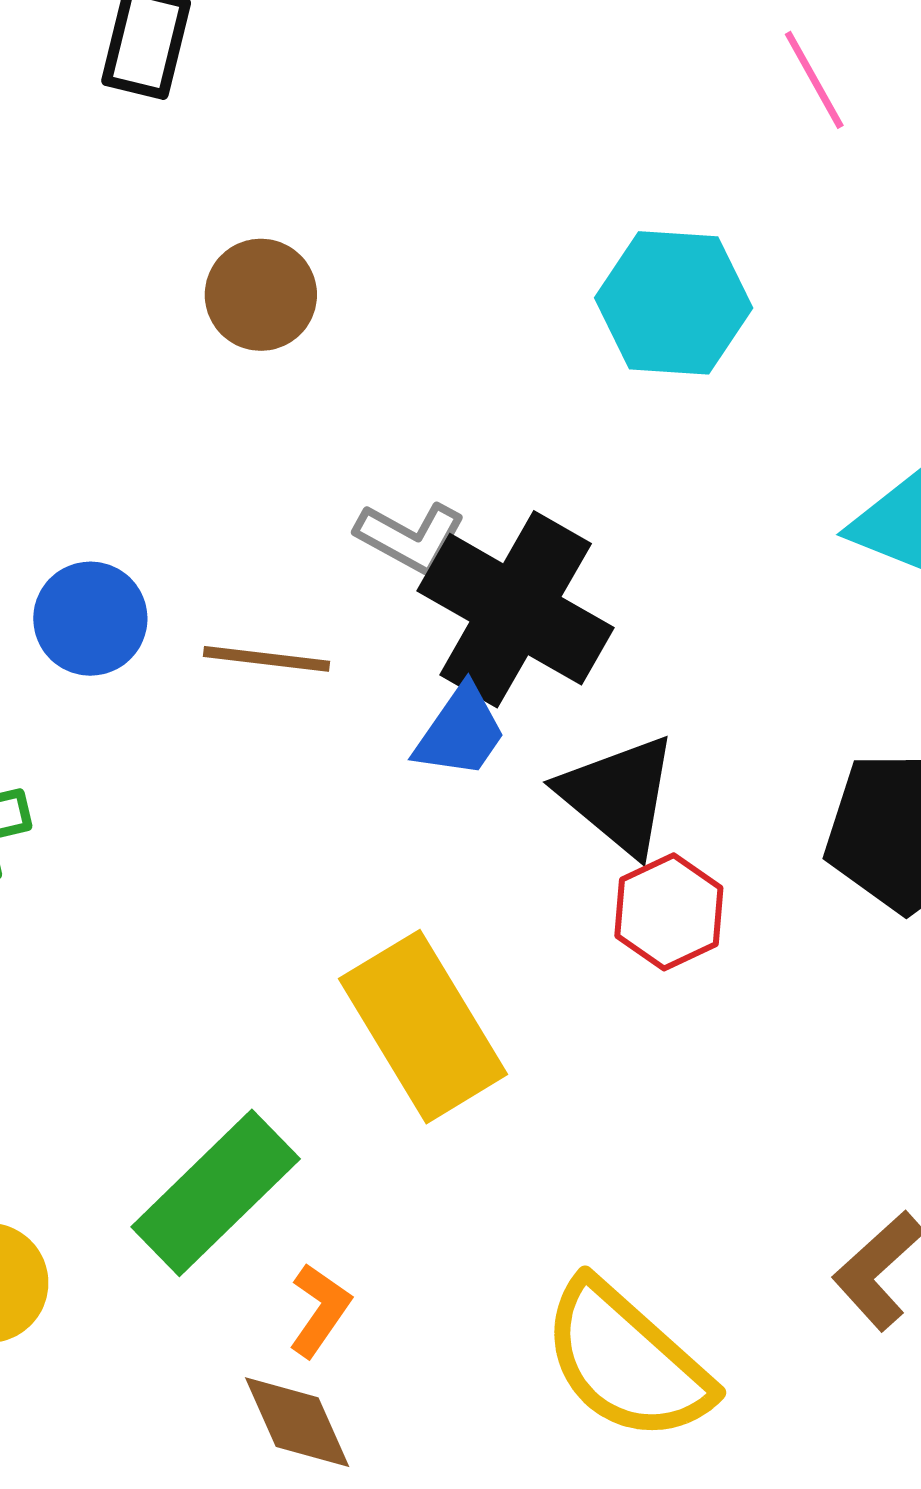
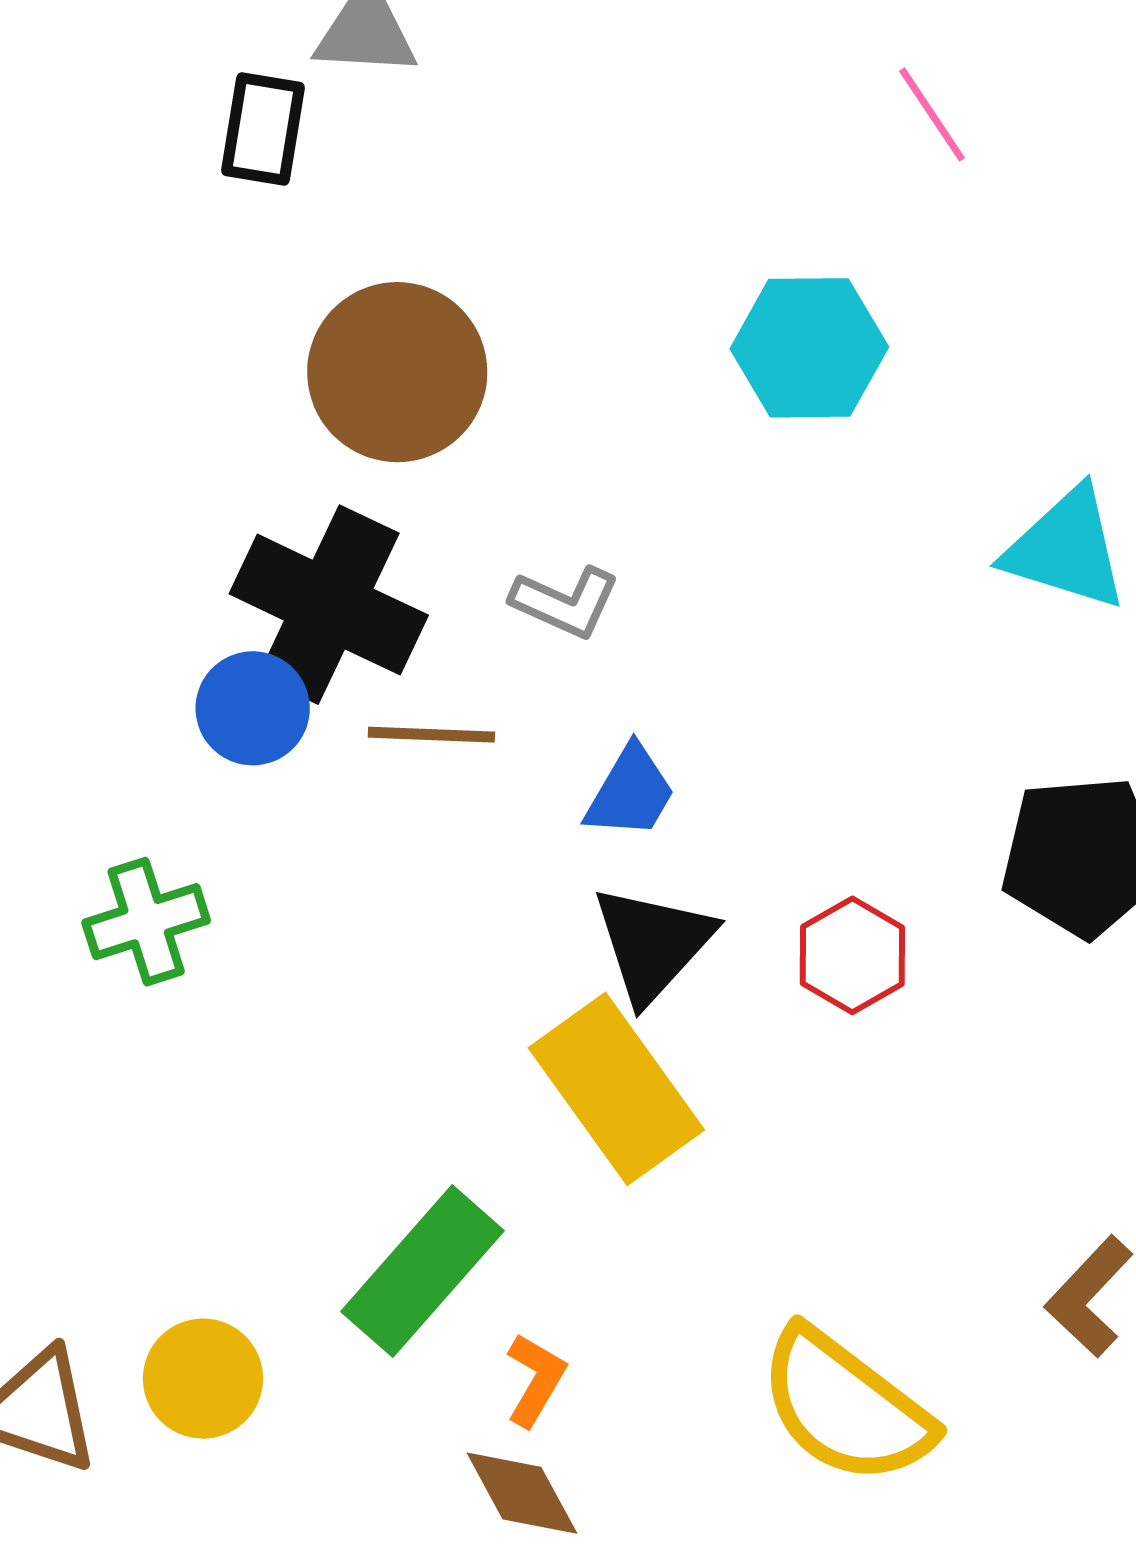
brown circle: (261, 295) -> (397, 372), size x1.6
black cross: (516, 609) -> (329, 605), moved
black triangle: (618, 795) -> (653, 944), moved, turned 37

